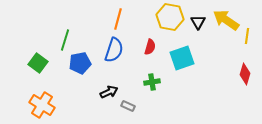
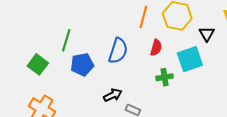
orange line: (118, 19) -> (143, 17), moved
black triangle: (198, 22) -> (207, 34), moved
green cross: (152, 82) -> (165, 77), moved

